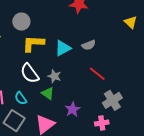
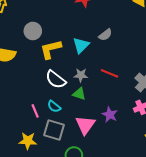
red line: (97, 74) -> (109, 73), moved
purple star: (73, 109) -> (110, 115), moved

